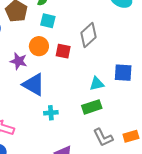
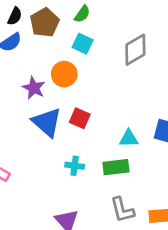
gray diamond: (89, 35) -> (135, 50), moved
red square: (63, 51) -> (80, 118), moved
cyan cross: (51, 113) -> (75, 166), moved

